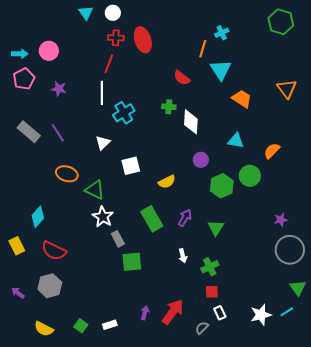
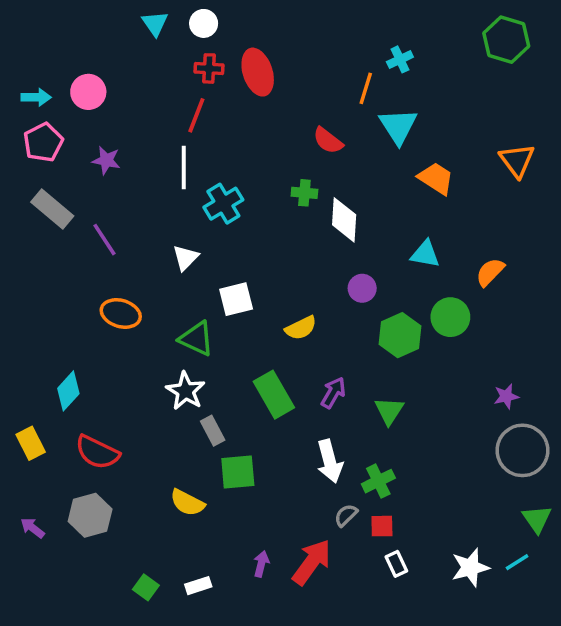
gray rectangle: (29, 132) -> (52, 209), moved
green triangle: (95, 190) -> (196, 339), moved
white arrow: (183, 256) -> (330, 461), size x1.6
gray semicircle: (202, 328) -> (346, 515), moved
yellow semicircle: (44, 329) -> (187, 503), moved

